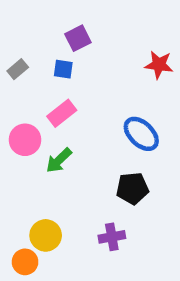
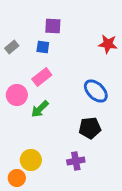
purple square: (78, 38) -> (53, 26), turned 30

